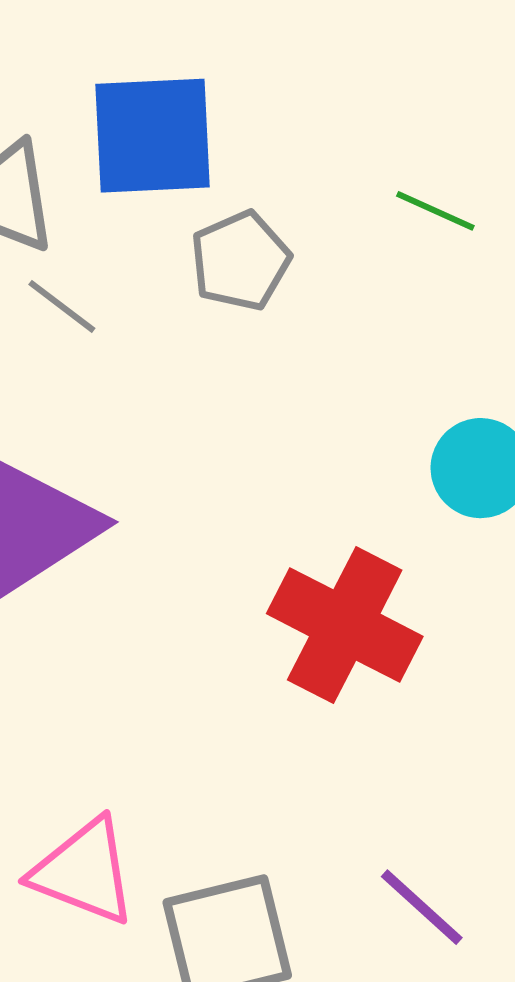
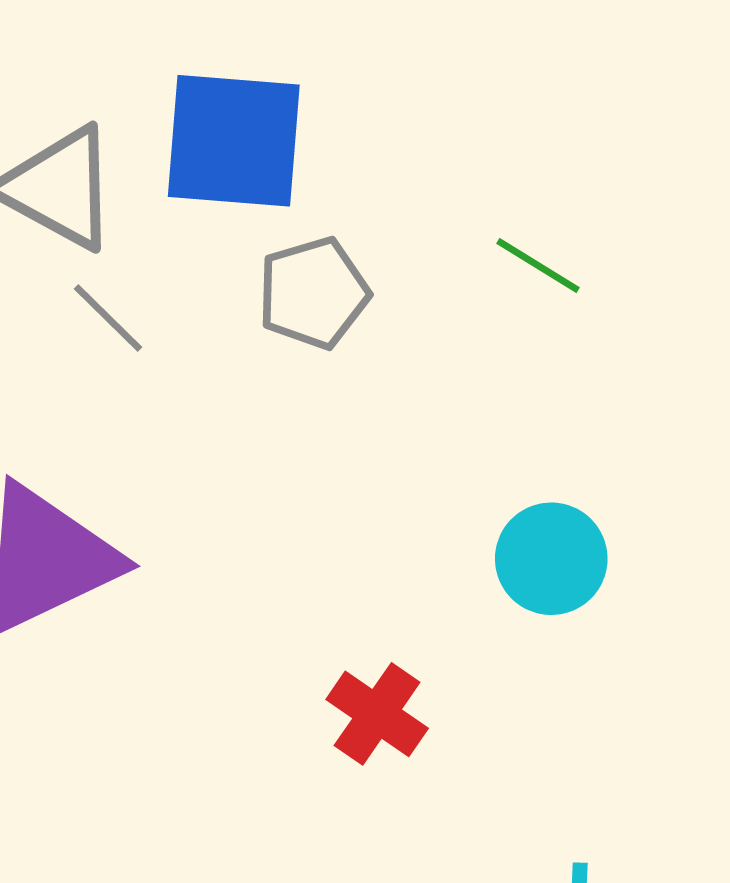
red cross: (345, 625) -> (377, 714), size x0.6

